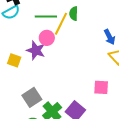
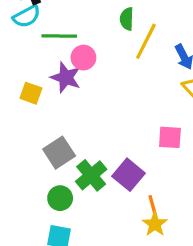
green line: (46, 16) -> (59, 36), moved
yellow line: (61, 24) -> (146, 41), moved

